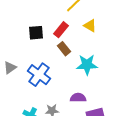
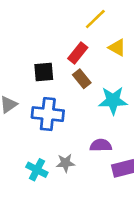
black square: (36, 33) -> (44, 72), moved
blue cross: (39, 75) -> (48, 114), turned -30

